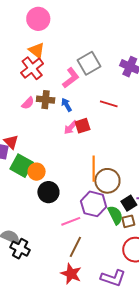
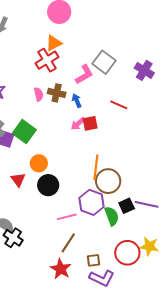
orange triangle: (37, 50) -> (54, 43), turned 48
gray square: (89, 63) -> (104, 62), turned -30
pink semicircle: (28, 103) -> (39, 94), turned -64
red triangle: (11, 142) -> (18, 180), moved
green square: (22, 166) -> (24, 132), moved
brown square: (128, 221) -> (94, 260), moved

